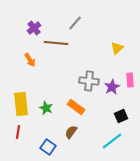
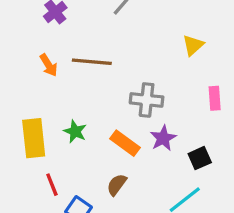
brown line: (56, 43) -> (92, 62), moved
purple star: (112, 87) -> (163, 138), moved
green star: (46, 108) -> (75, 132), moved
red line: (18, 132) -> (52, 185), moved, turned -32

